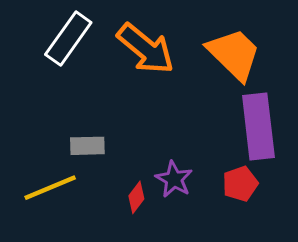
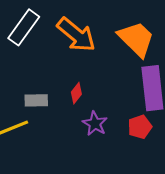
red diamond: (136, 197) -> (76, 93), moved

